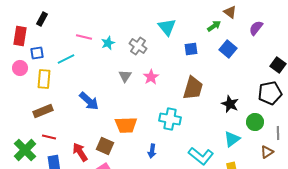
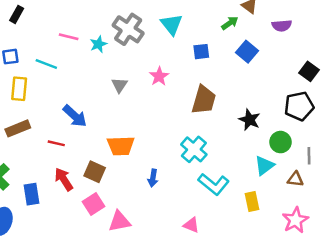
purple semicircle: (256, 28) -> (282, 26), turned -133
gray cross: (138, 46) -> (128, 29), moved, size x1.4
cyan line: (66, 59) -> (46, 64), turned 48
pink star: (151, 77) -> (159, 76), moved
cyan cross: (170, 119) -> (194, 149), moved, turned 30
red line: (49, 137) -> (56, 143), moved
cyan triangle: (232, 139) -> (264, 166), moved
brown triangle: (267, 152) -> (295, 179), turned 40

